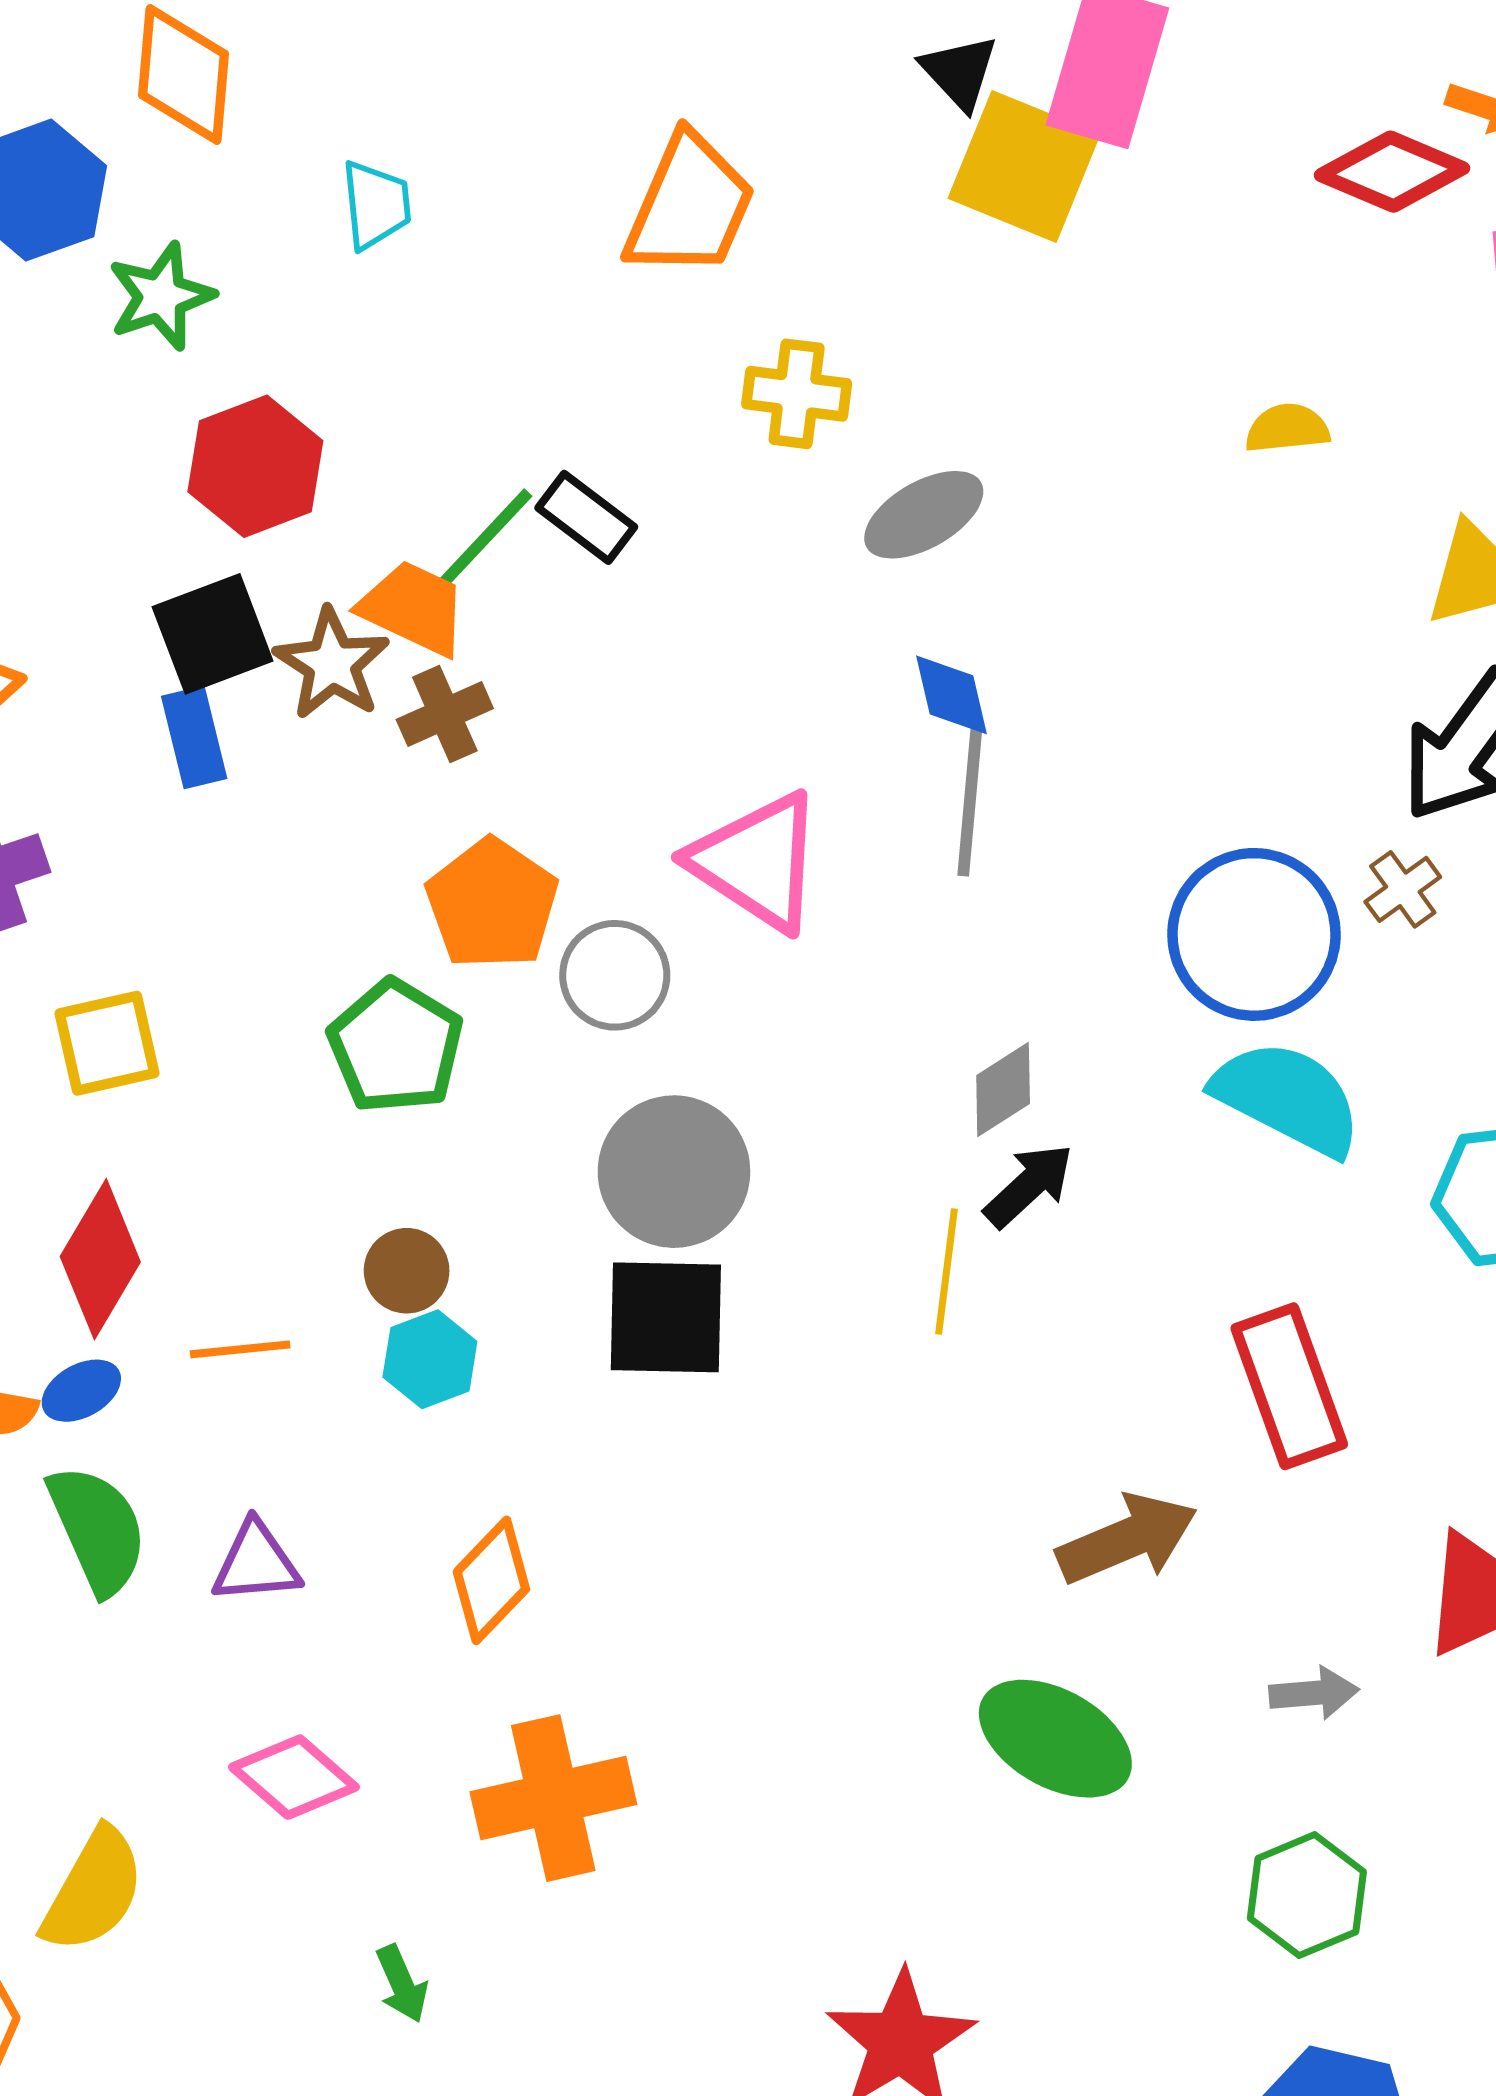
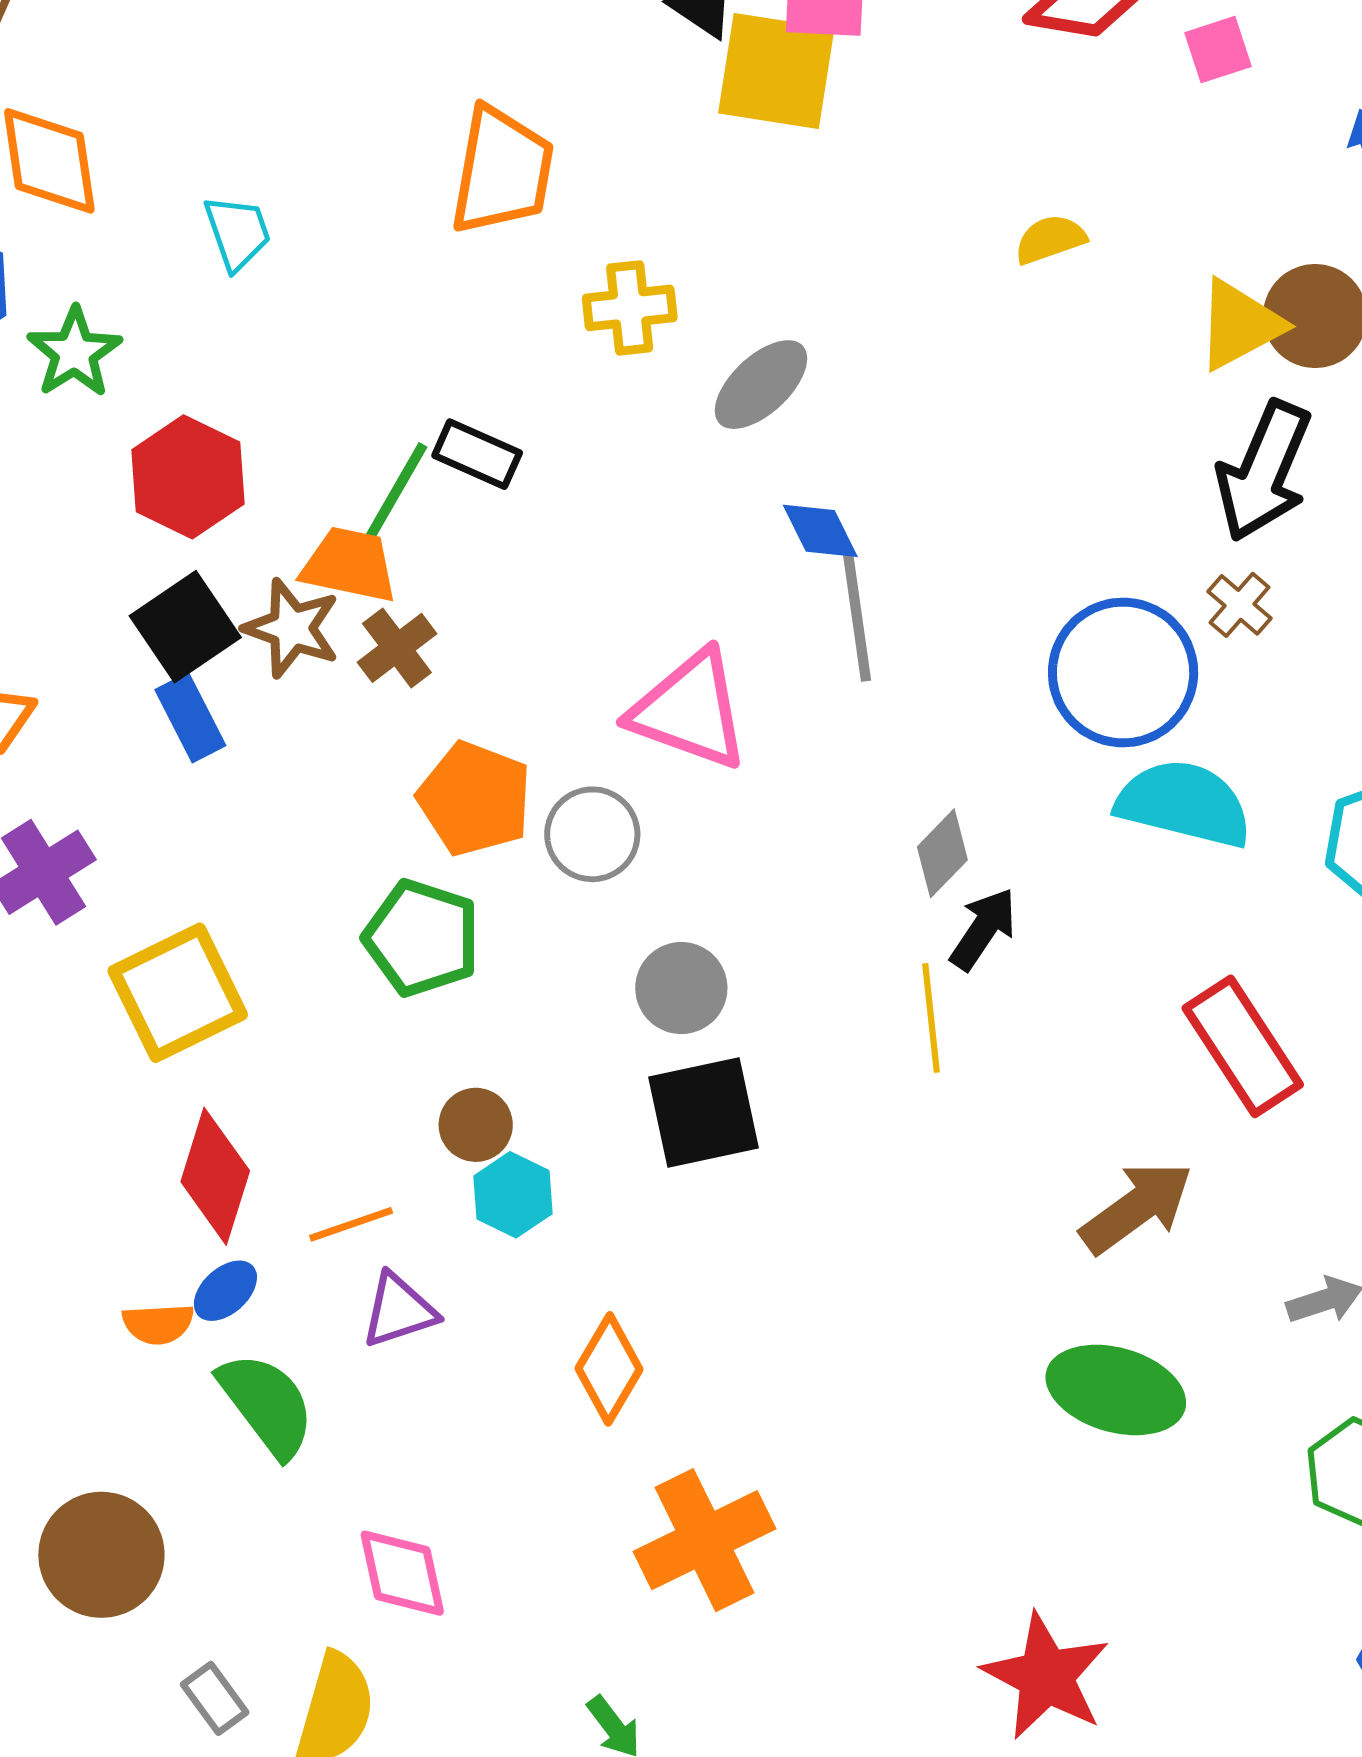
yellow square: (107, 1043) -> (178, 993), size x1.4
gray circle: (674, 1172) -> (681, 988), size x0.7
purple triangle: (256, 1563) -> (399, 1310), moved
pink diamond: (294, 1777) -> (402, 1573), moved, turned 50

